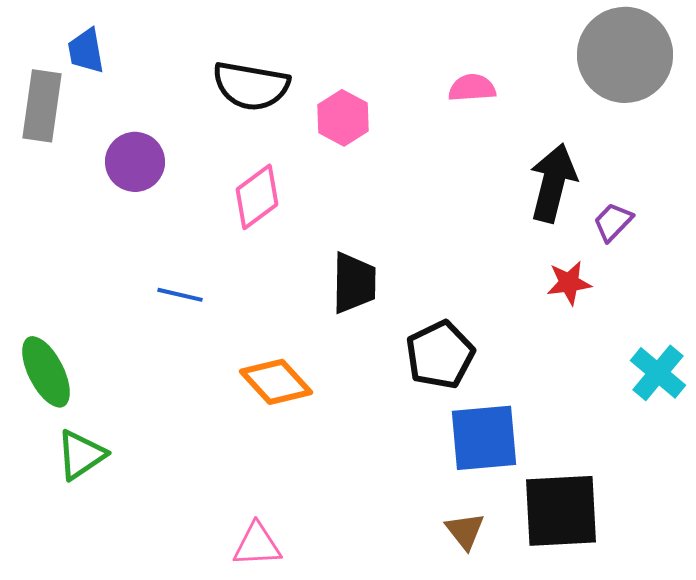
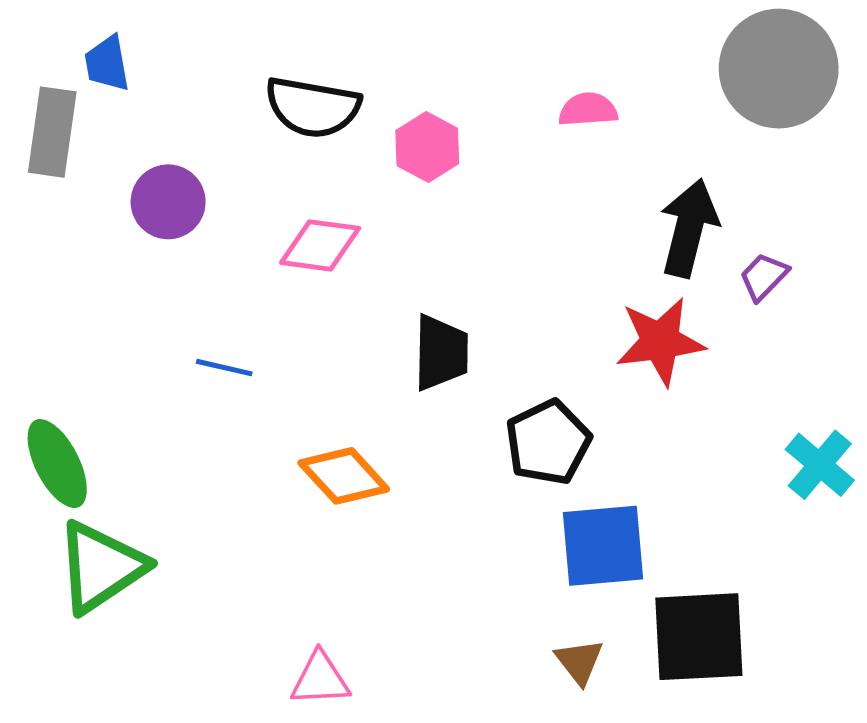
pink diamond: (257, 197) -> (320, 245), turned 44
red star: (569, 283) -> (660, 341), moved, size x1.6
green triangle: (81, 455) -> (101, 567), size x1.5

